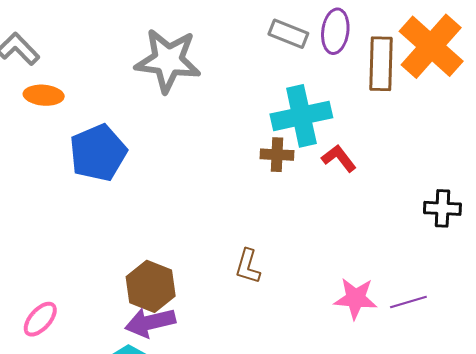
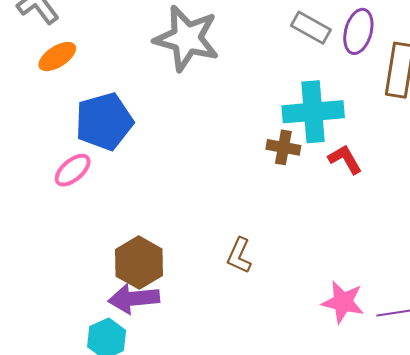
orange ellipse: (44, 95) -> (57, 57), turned -45
pink ellipse: (40, 319) -> (73, 170), moved

